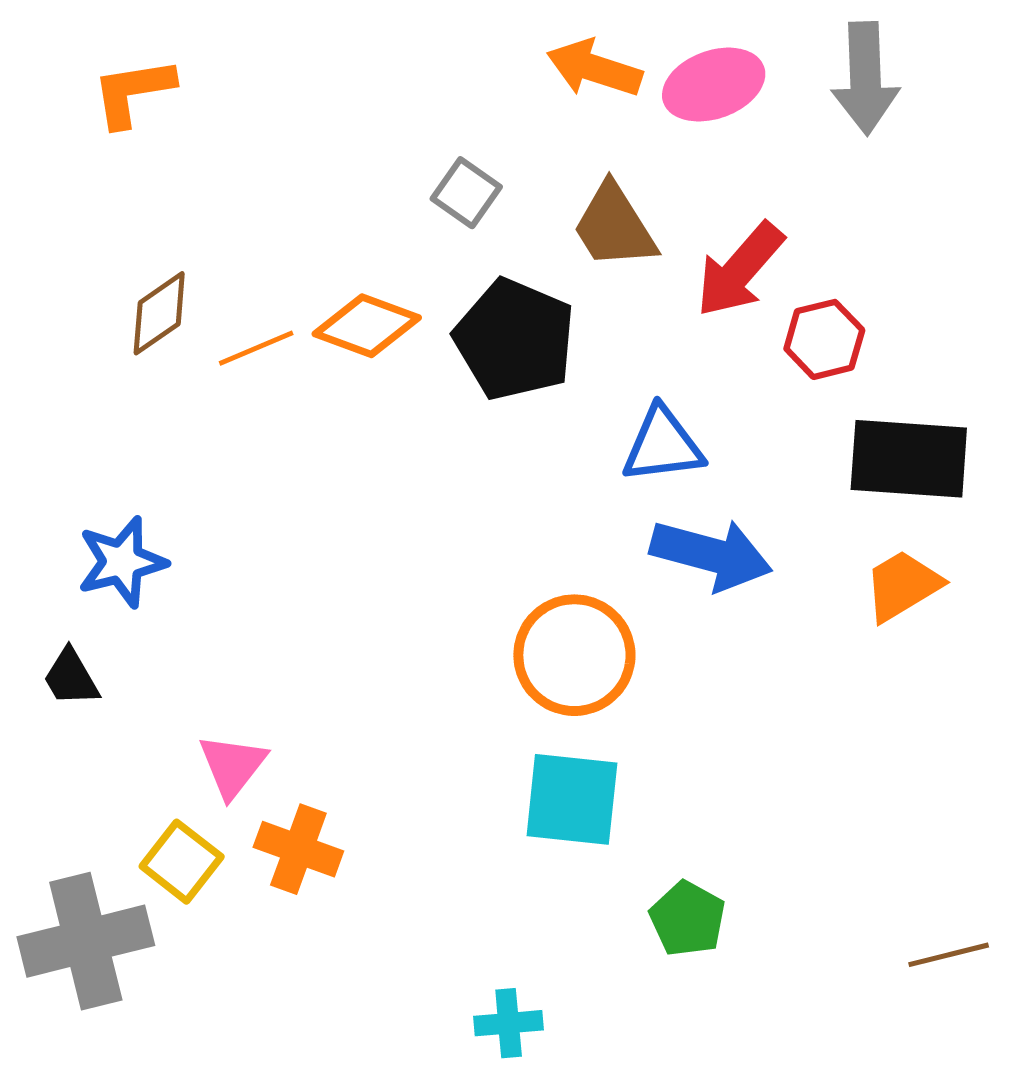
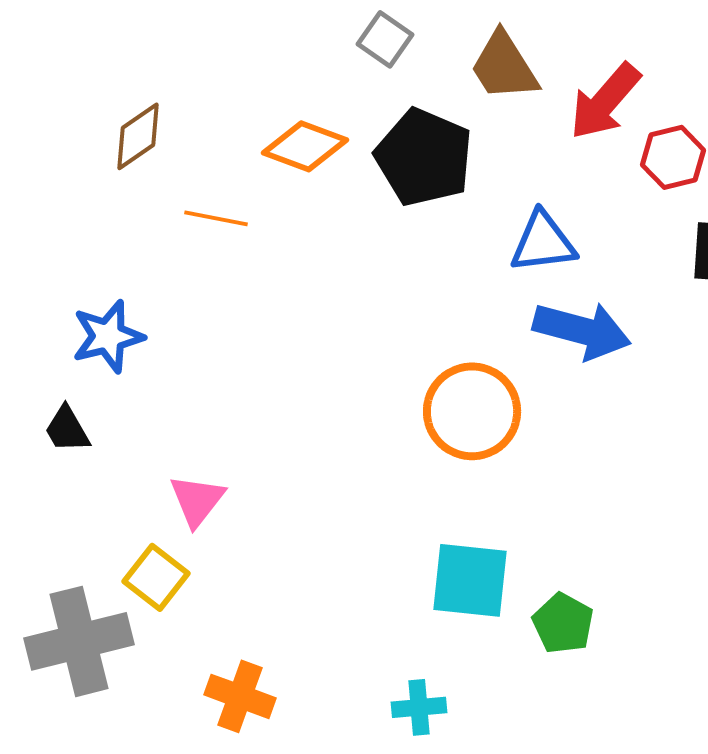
orange line: (256, 348) -> (216, 218), moved, turned 34
cyan square: (572, 799) -> (470, 580), moved
orange cross: (298, 849) -> (240, 696), moved

